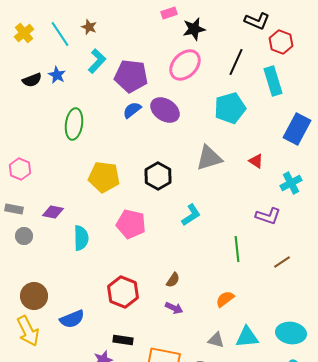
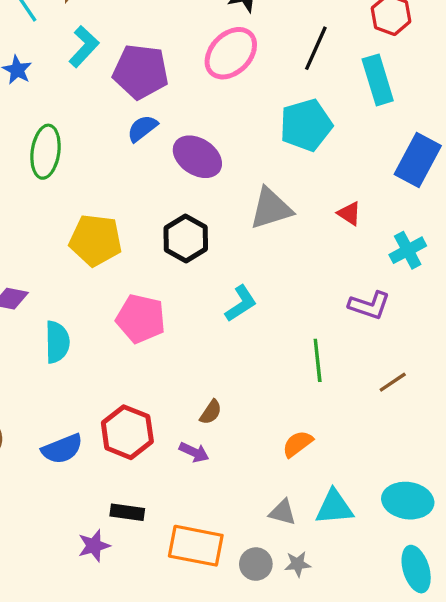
purple ellipse: (165, 110) -> (197, 157), moved
purple arrow: (174, 308) -> (194, 452), moved
blue semicircle: (72, 319) -> (62, 449), moved

